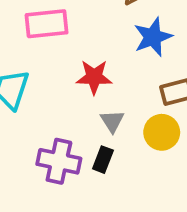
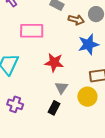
purple cross: (59, 161) -> (15, 104), moved, size x0.7

